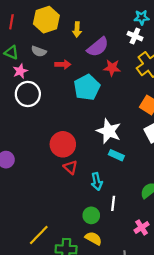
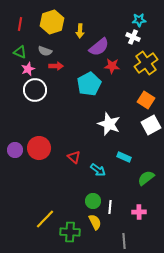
red arrow: (63, 64) -> (56, 66), moved
red circle: (63, 144) -> (39, 148), moved
cyan rectangle: (116, 155) -> (124, 157), moved
cyan arrow: (97, 181) -> (98, 170), turned -42
white line: (113, 203) -> (110, 207), moved
pink cross: (142, 227) -> (139, 212), turned 32
yellow semicircle: (93, 238) -> (95, 222), turned 35

